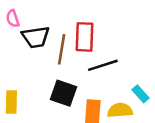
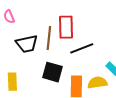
black trapezoid: (36, 37) -> (27, 44), moved

